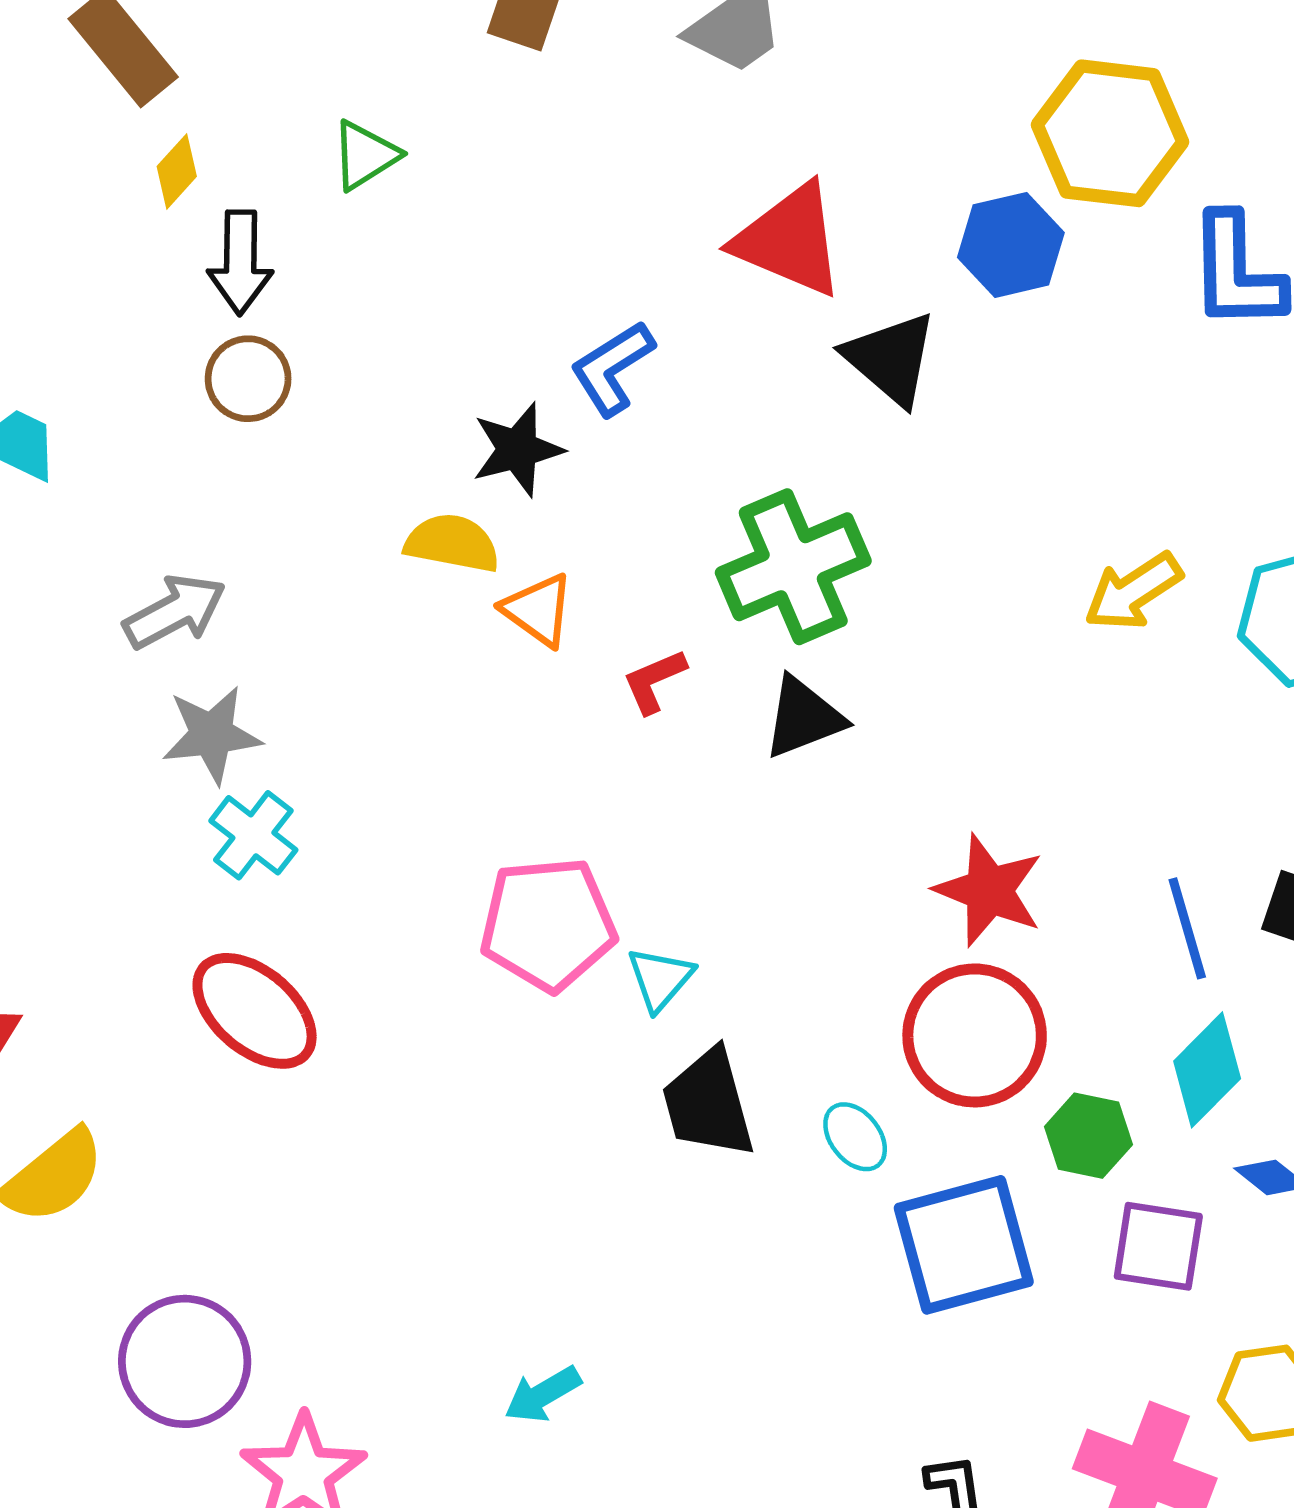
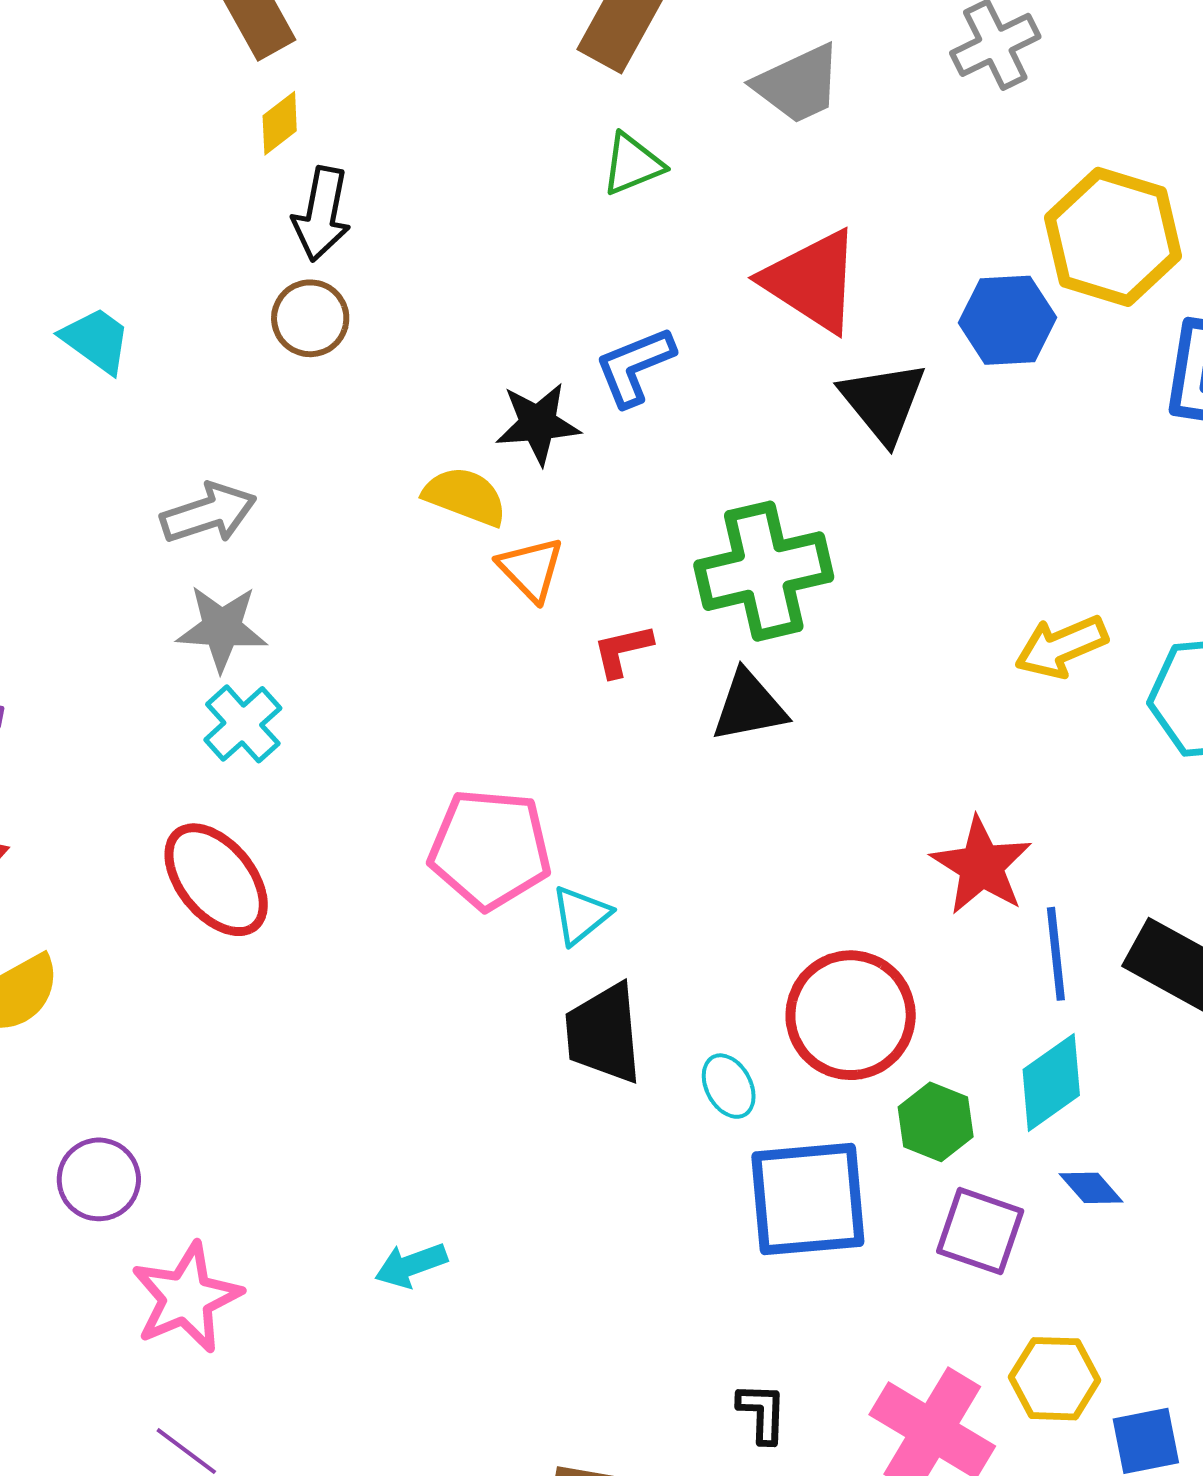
green triangle: (365, 155) -> (632, 164), moved
red star: (989, 890) -> (981, 866), moved
purple circle: (185, 1361) -> (99, 1179), size x0.7

